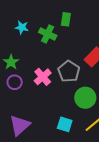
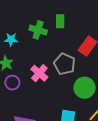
green rectangle: (66, 19) -> (60, 21), moved
cyan star: (22, 27) -> (11, 39), moved

